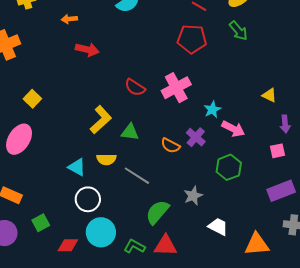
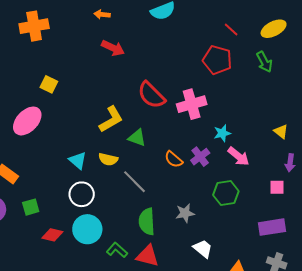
red semicircle: (135, 87) -> (151, 95), size x1.4
yellow square: (32, 99) -> (49, 84), turned -30
green semicircle: (157, 212) -> (147, 222), turned -56

